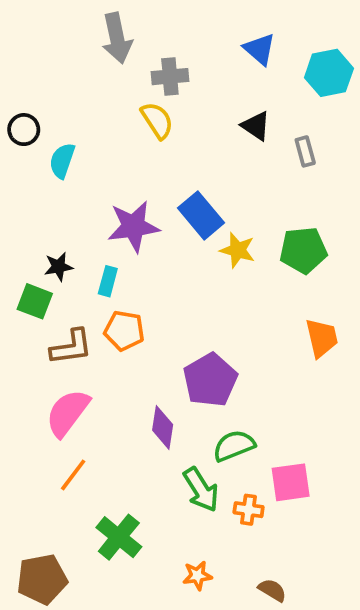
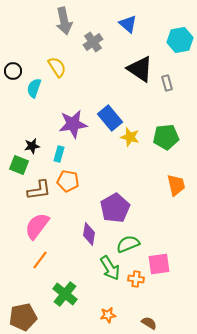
blue triangle: (260, 49) -> (128, 24), moved
gray cross: (170, 77) -> (93, 42), turned -30
yellow semicircle: (157, 120) -> (57, 67), moved
black triangle: (256, 126) -> (140, 69), size x1.6

